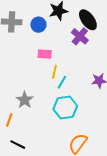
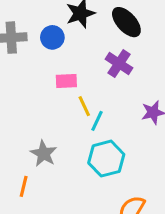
purple cross: (80, 36) -> (119, 64), moved
yellow line: (54, 72) -> (84, 106), turned -32

